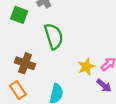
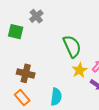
green semicircle: (54, 36) -> (72, 46), moved

